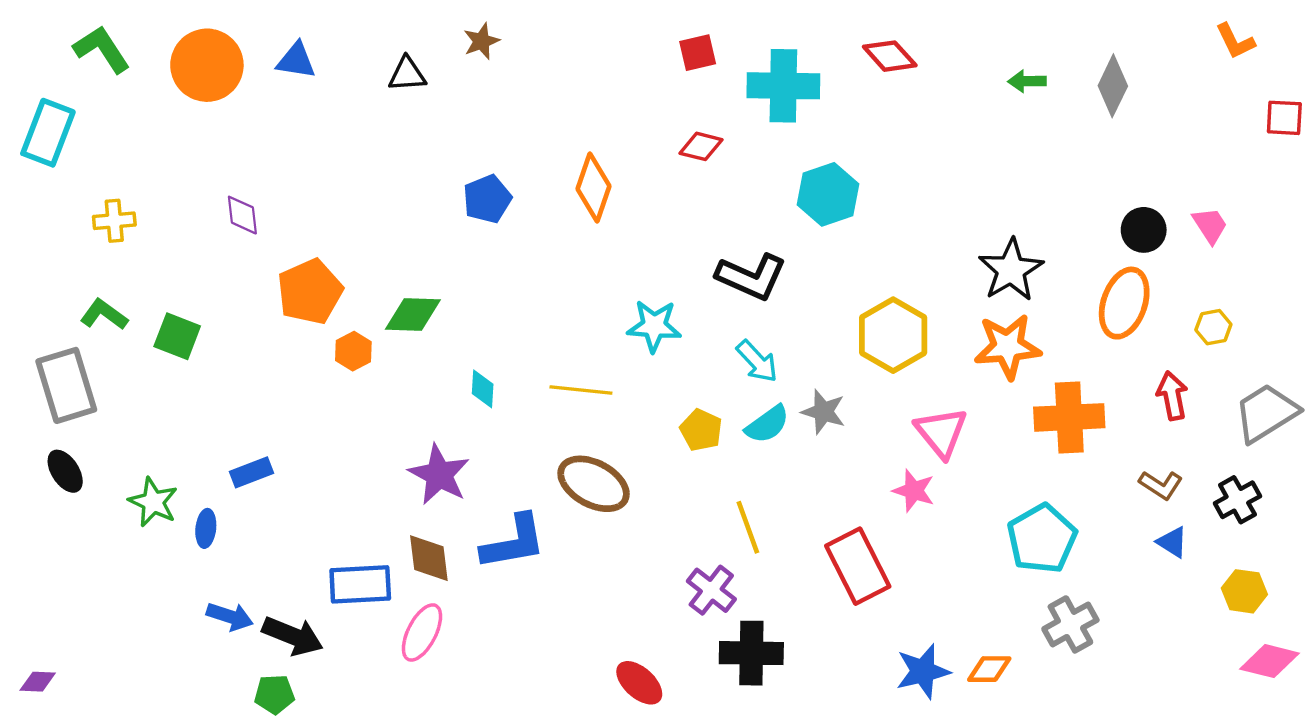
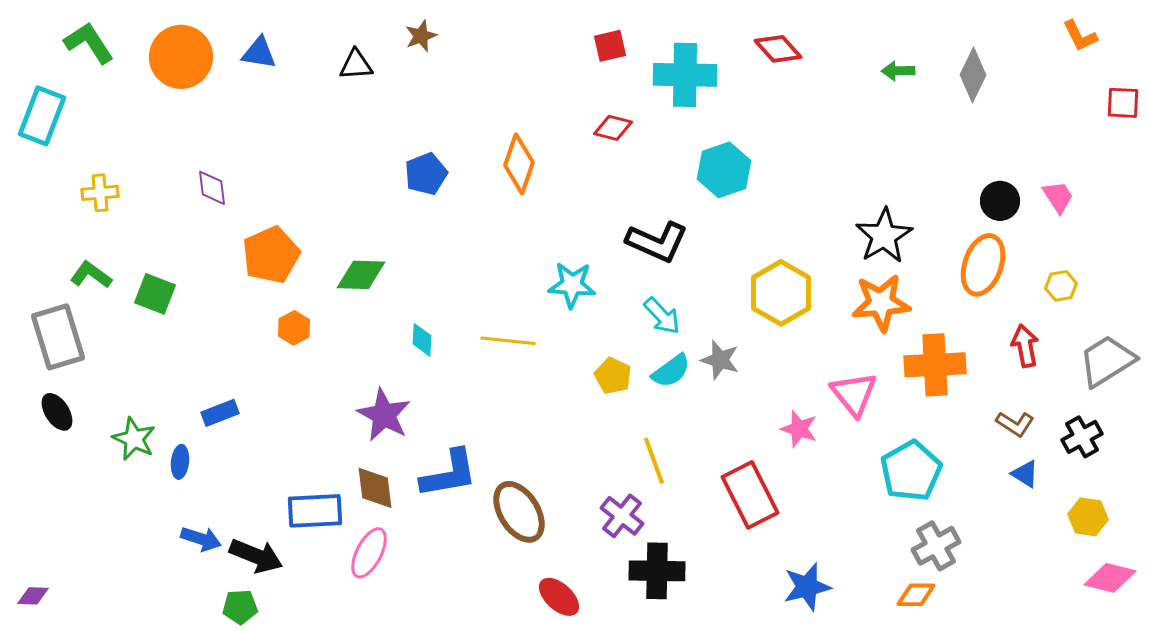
orange hexagon: (353, 351) -> (294, 328), moved
pink triangle: (941, 432) -> (854, 394), moved
brown ellipse: (594, 484) -> (519, 512), moved, turned 30
orange diamond: (989, 669) -> (916, 595), moved

